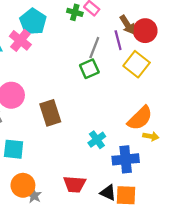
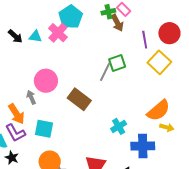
green cross: (75, 12) -> (108, 12), turned -32
brown arrow: (127, 25) -> (117, 23), moved
gray line: (94, 48) -> (105, 72), moved
brown rectangle: (50, 113) -> (79, 99), turned -40

